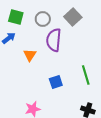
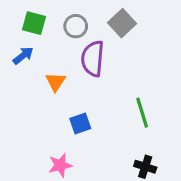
blue square: (56, 82) -> (80, 123), moved

